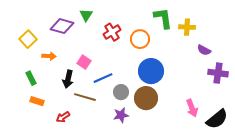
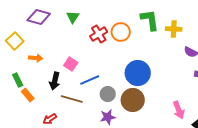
purple diamond: (62, 26) -> (39, 17), moved
orange circle: (140, 39) -> (121, 32), moved
orange rectangle: (37, 101) -> (28, 95), moved, turned 32

